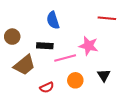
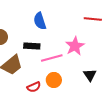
pink star: (89, 46) -> (75, 46), turned 30
orange circle: (75, 80) -> (54, 80), moved

